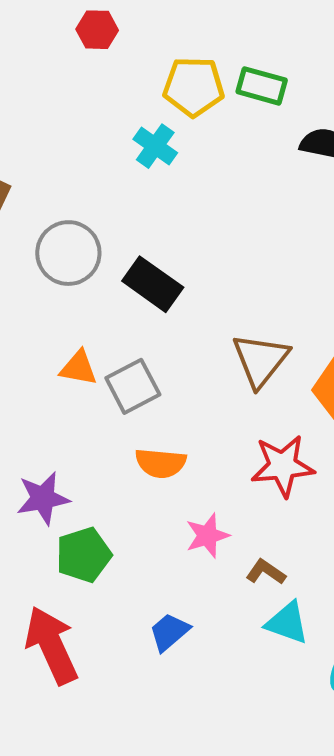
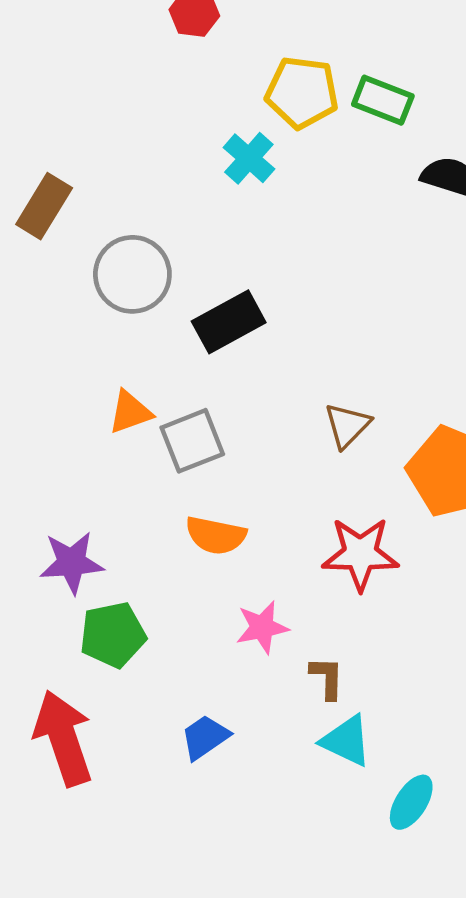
black rectangle: (153, 284) -> (229, 322), turned -70
brown triangle: (261, 360) -> (347, 425), size x0.7
orange triangle: (79, 368) -> (130, 412), turned -36
brown L-shape: (266, 572) -> (327, 678), turned 51

